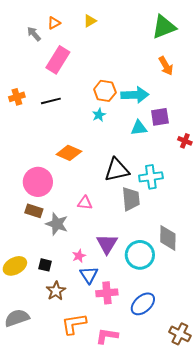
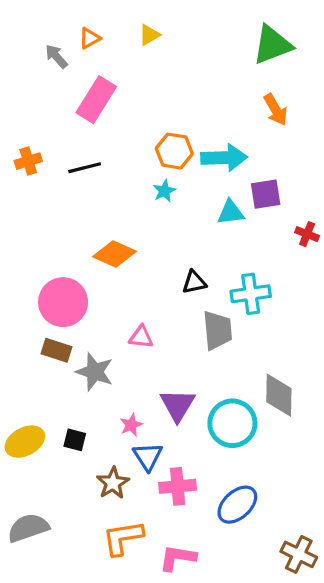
black triangle: (117, 170) -> (194, 282), size x0.6
brown star: (56, 291) -> (113, 483), moved

